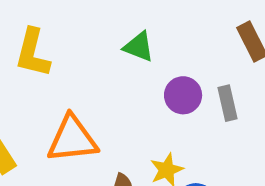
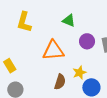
orange triangle: (72, 139) -> (53, 51), moved

